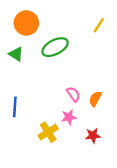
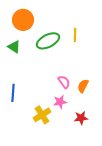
yellow line: (99, 25) -> (75, 35), moved, turned -32

